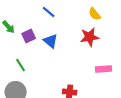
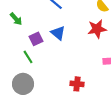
purple square: (29, 36) -> (36, 39), moved

